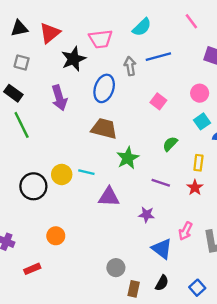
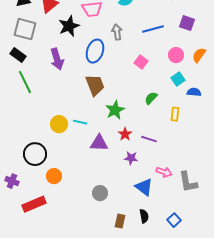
blue line: (158, 57) -> (153, 29), moved
gray square: (22, 62) -> (25, 29), size x1.6
brown trapezoid: (104, 129) -> (95, 85), turned 55
purple line: (161, 183) -> (149, 139), moved
black circle: (33, 186) -> (35, 154), moved
red star: (195, 187) -> (125, 134), moved
pink arrow: (185, 231) -> (164, 172), turned -98
gray circle: (116, 268) -> (100, 193), moved
red rectangle: (32, 269) -> (34, 204), size x1.6
black semicircle: (162, 283) -> (144, 216), turned -40

